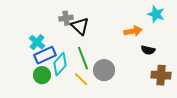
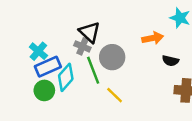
gray cross: (66, 18) -> (82, 46), moved, turned 32
gray circle: (104, 70) -> (112, 57), moved
yellow line: (81, 79) -> (115, 95), moved

